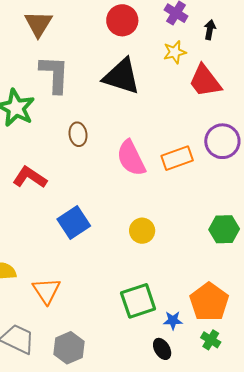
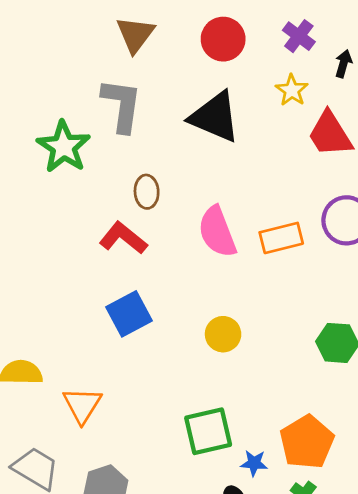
brown triangle: (38, 24) -> (135, 34), moved
yellow star: (175, 52) -> (292, 90), turned -30
red L-shape: (30, 177) -> (123, 238), moved

